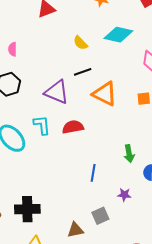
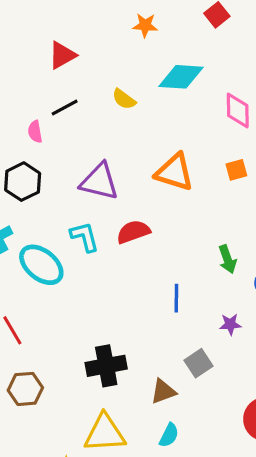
pink semicircle: (12, 49) -> (35, 132), moved
black line: (83, 72) -> (65, 107), moved
black cross: (27, 209) -> (106, 366), moved

